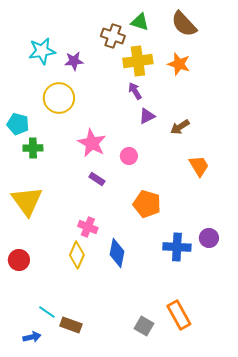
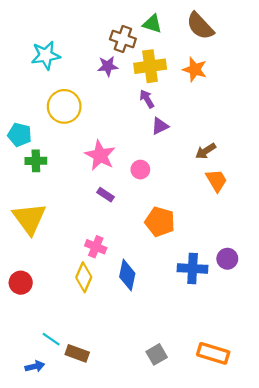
purple star: (74, 61) -> (108, 66), moved
brown arrow: (180, 127) -> (206, 151), moved
orange rectangle: (179, 315) -> (213, 353), moved, turned -44
gray square: (144, 326) -> (157, 354), turned 30

